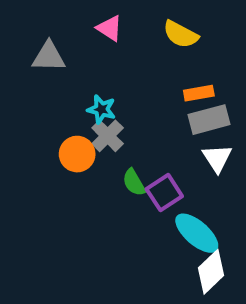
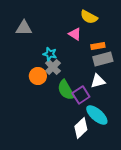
pink triangle: (110, 28) -> (75, 34), moved
white triangle: (217, 158) -> (98, 81), moved, turned 49
green semicircle: (134, 182) -> (66, 90), size x1.5
white diamond: (211, 272) -> (81, 128), moved

